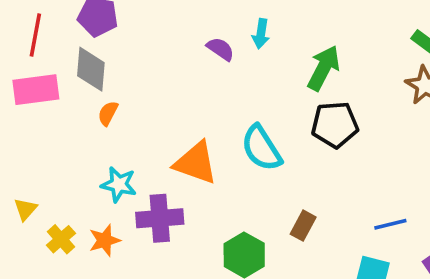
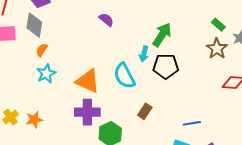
cyan arrow: (261, 34) -> (144, 54), moved
cyan star: (119, 184) -> (46, 74), moved, turned 30
purple cross: (160, 218) -> (87, 112), moved
brown rectangle: (303, 226) -> (145, 111), moved

